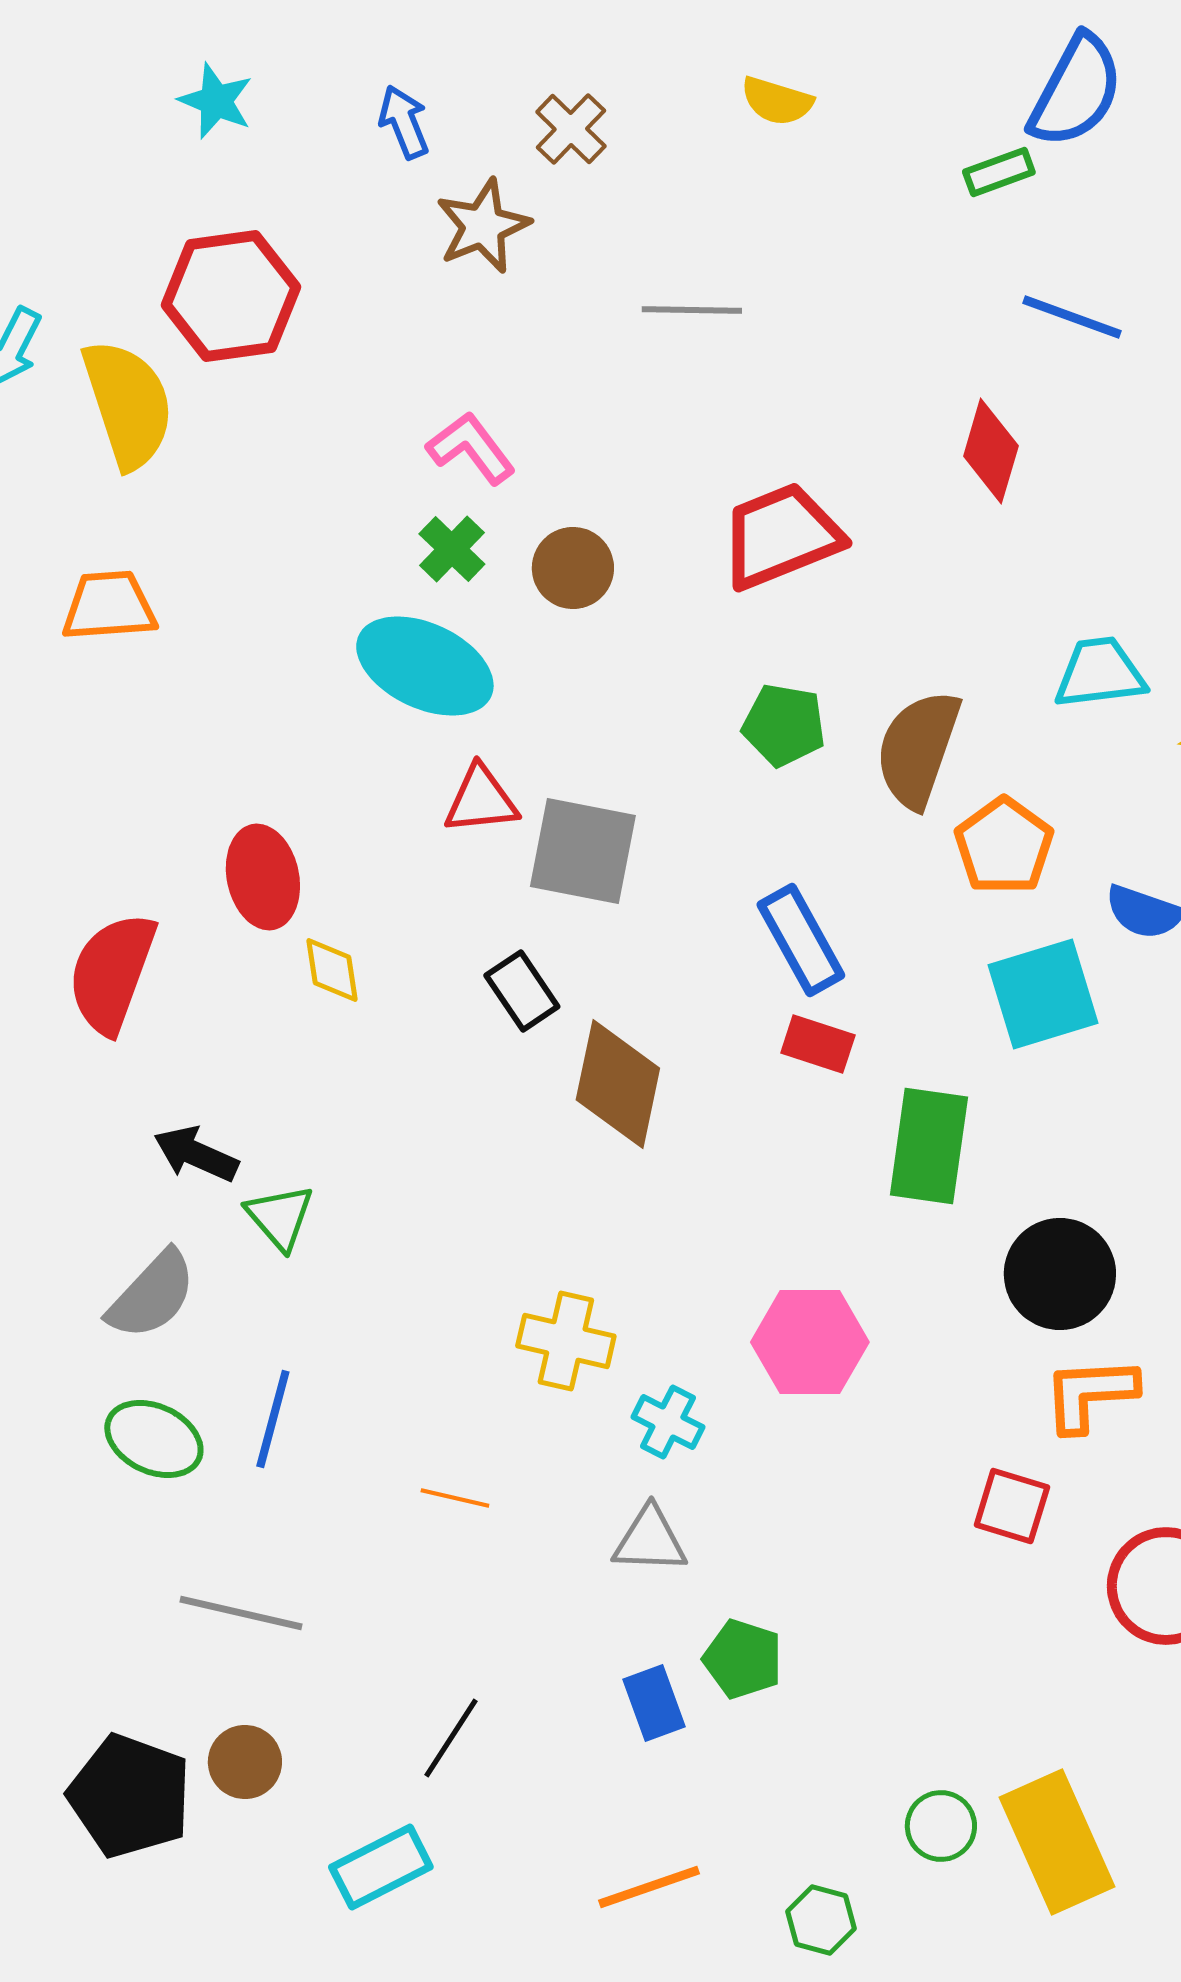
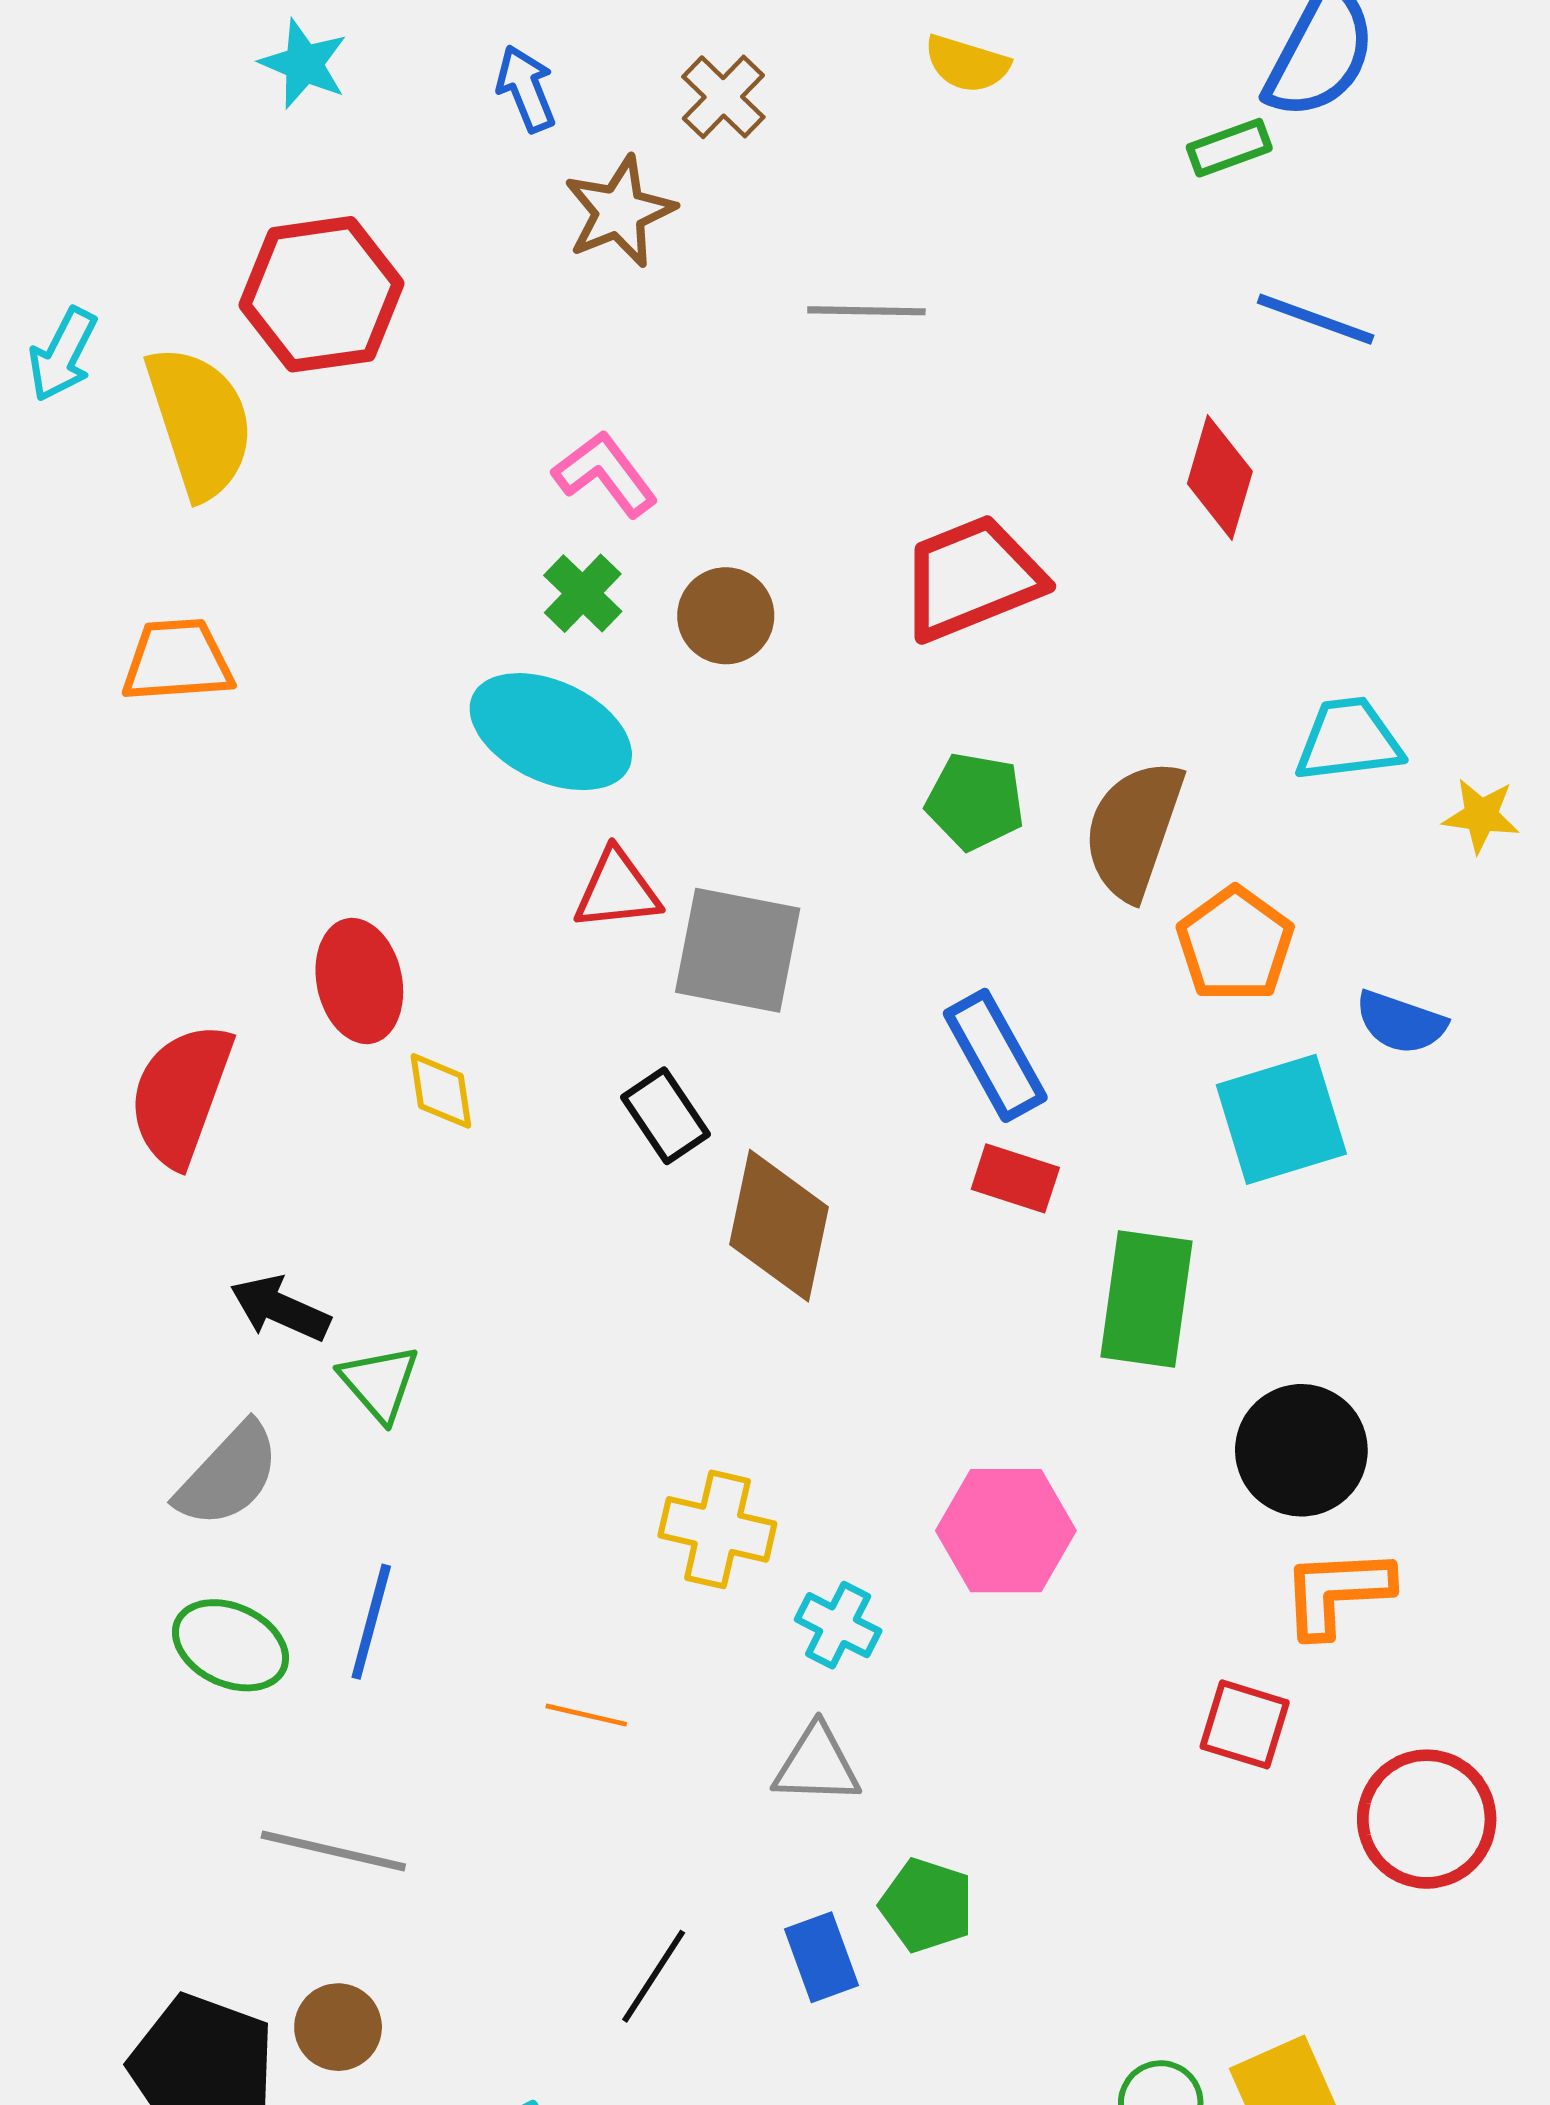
black line: (451, 1738) -> (654, 1976), moved

